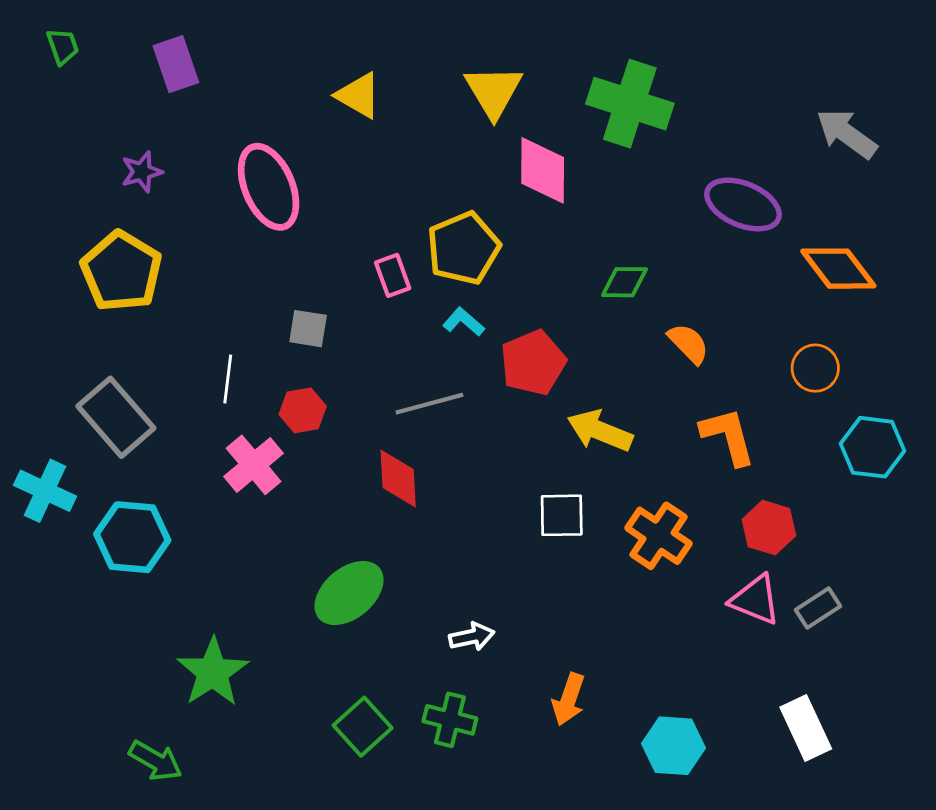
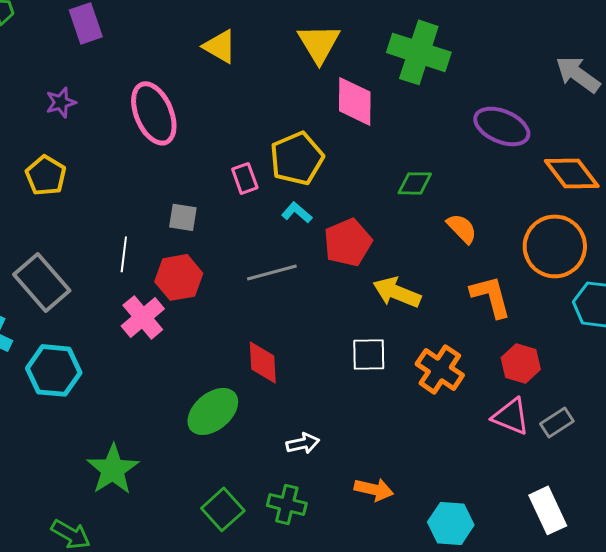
yellow pentagon: (121, 271) -> (46, 175), size x0.7
orange circle: (815, 368) -> (555, 246), size x1.8
red hexagon: (303, 410) -> (179, 277), size x1.4
red diamond: (398, 479) -> (263, 362), moved
orange arrow: (569, 699) -> (374, 489), turned -96

